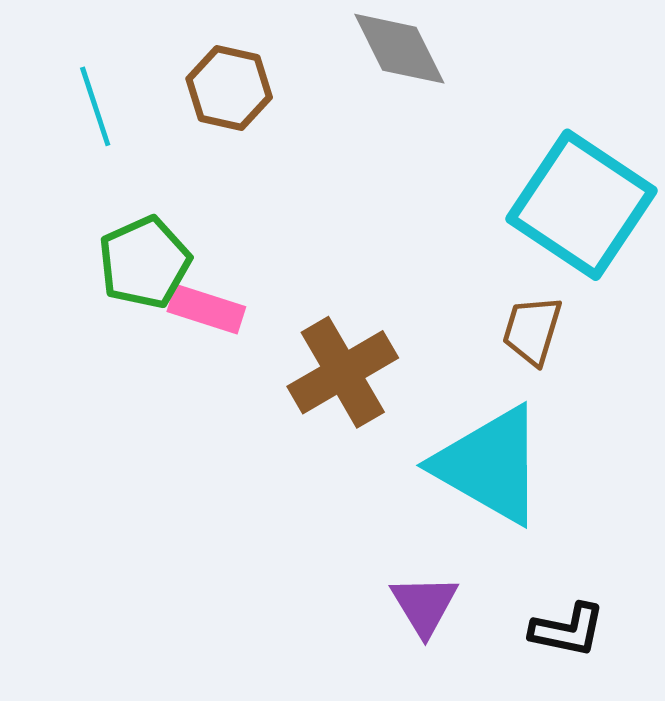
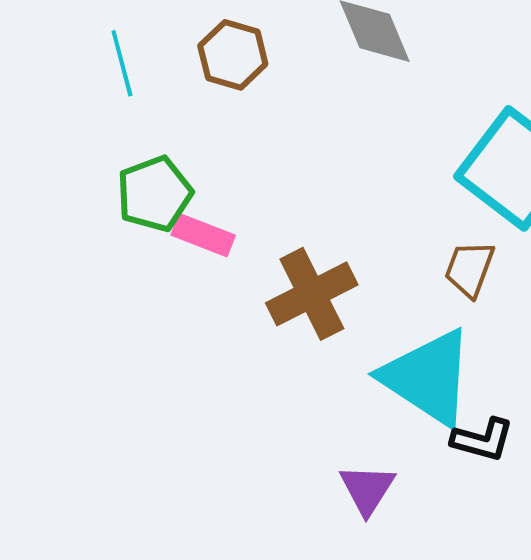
black L-shape: (568, 630) -> (483, 440), moved

